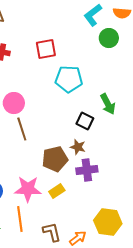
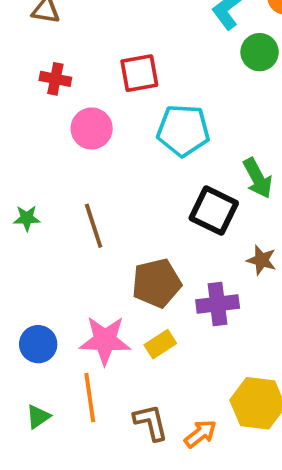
pink circle: (14, 103) -> (92, 128), moved
black square: (85, 121) -> (214, 211), size x1.4
brown star: (78, 147) -> (261, 260), moved

